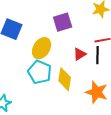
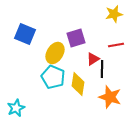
purple square: (63, 22) -> (76, 38), moved
black line: (98, 55) -> (102, 69), moved

